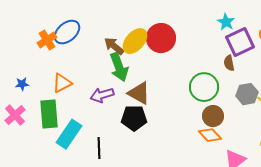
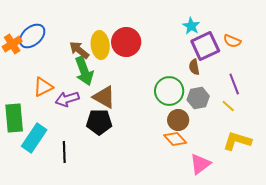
yellow ellipse: (135, 41) -> (100, 45), turned -48
orange triangle: (62, 83) -> (43, 87), moved
gray hexagon: (247, 94) -> (198, 98), moved

